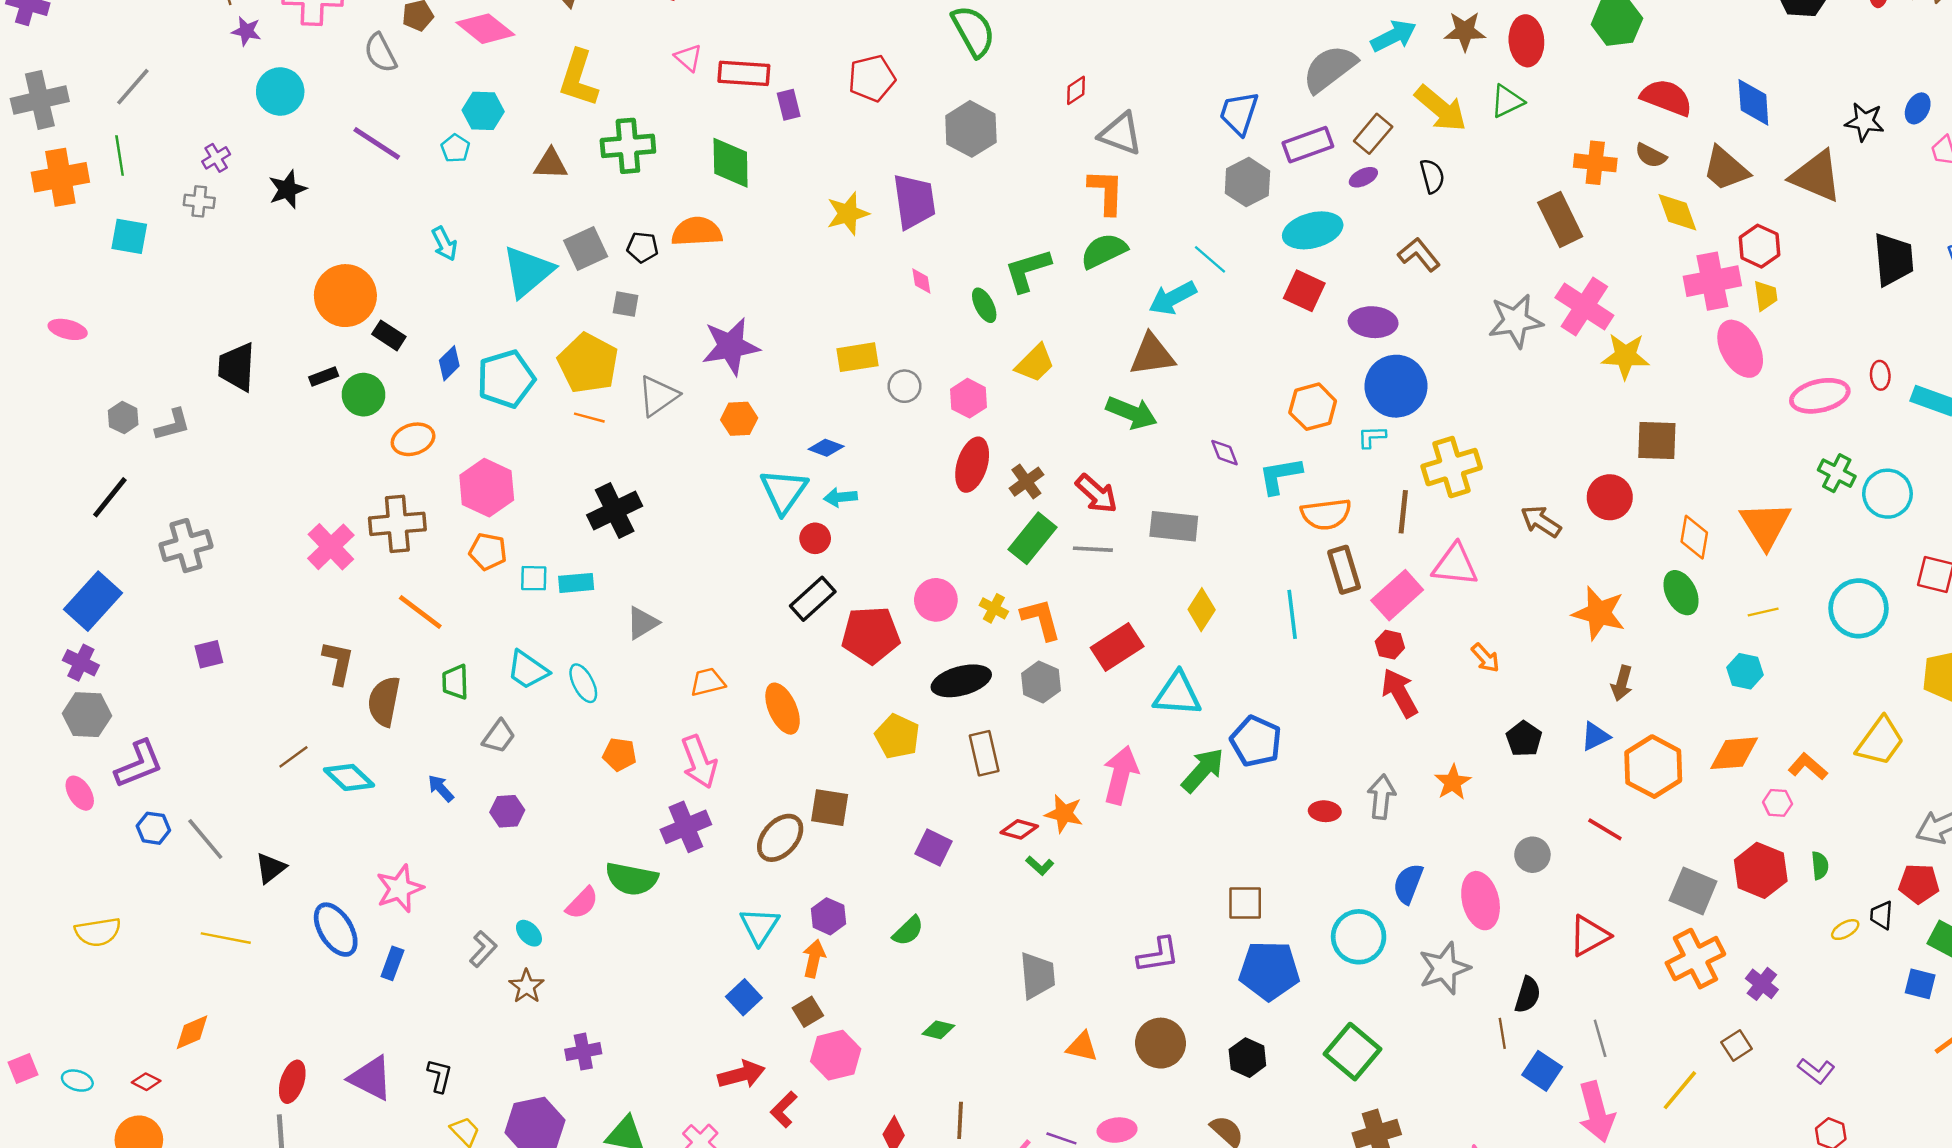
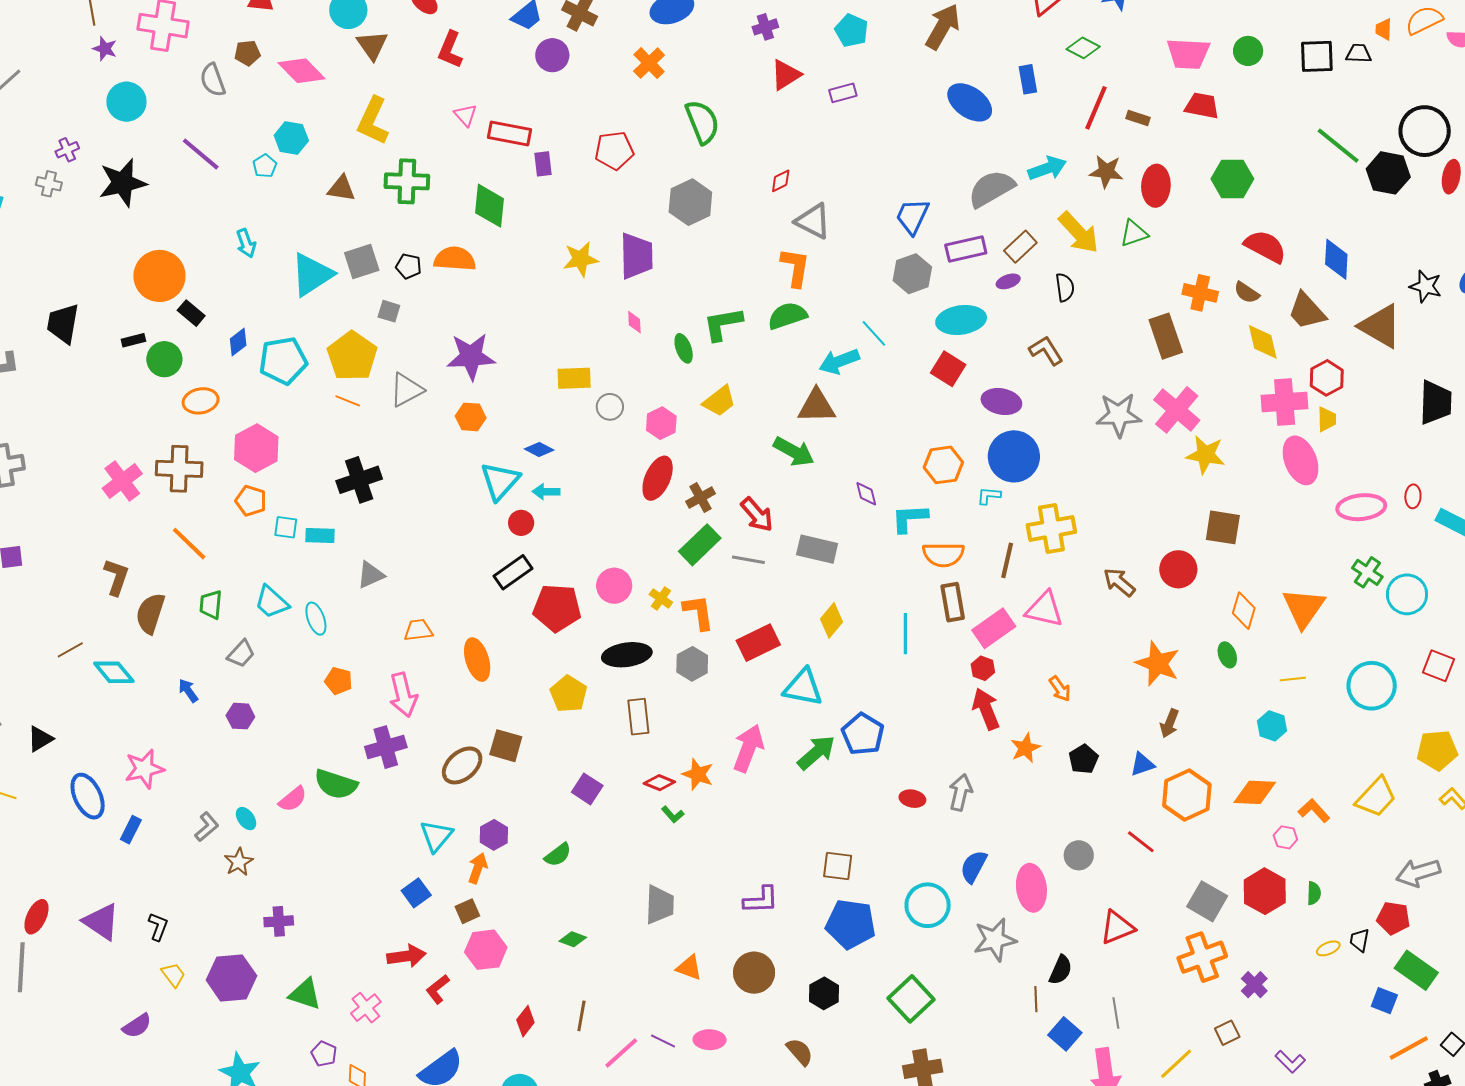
black star: (287, 189) -> (123, 183), size x1.5
green ellipse: (1681, 593) -> (1227, 655), size x0.7
orange star: (1453, 782) -> (1025, 748), moved

